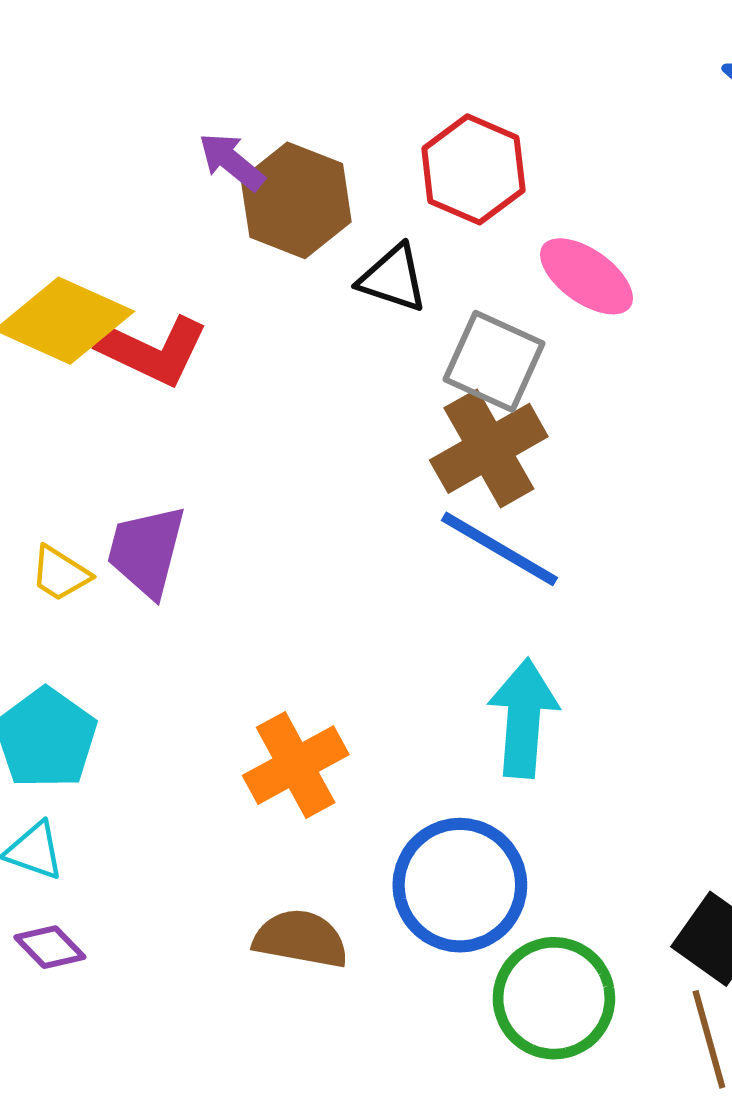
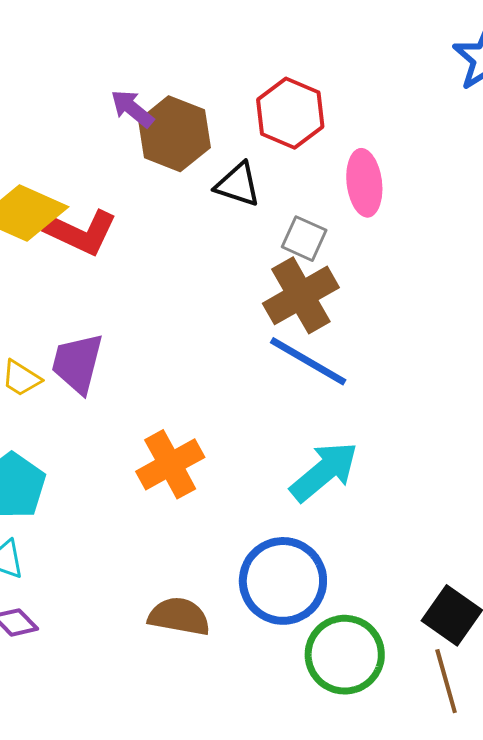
pink ellipse: (586, 276) -> (364, 183), turned 48
gray square: (494, 361) -> (304, 239), size x0.7
cyan arrow: (523, 718) -> (324, 472), turned 46
orange cross: (296, 765) -> (170, 464), moved

